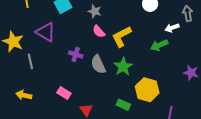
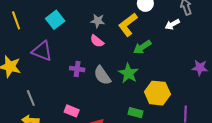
gray star: (95, 11) -> (98, 21), moved
yellow L-shape: (122, 37) -> (128, 25), moved
green arrow: (159, 45) -> (142, 47), moved
gray line: (30, 61) -> (31, 98), moved

